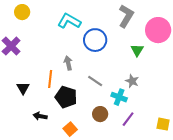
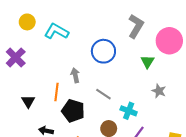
cyan L-shape: (69, 21) -> (56, 31), moved
gray star: (132, 81) -> (159, 91), moved

